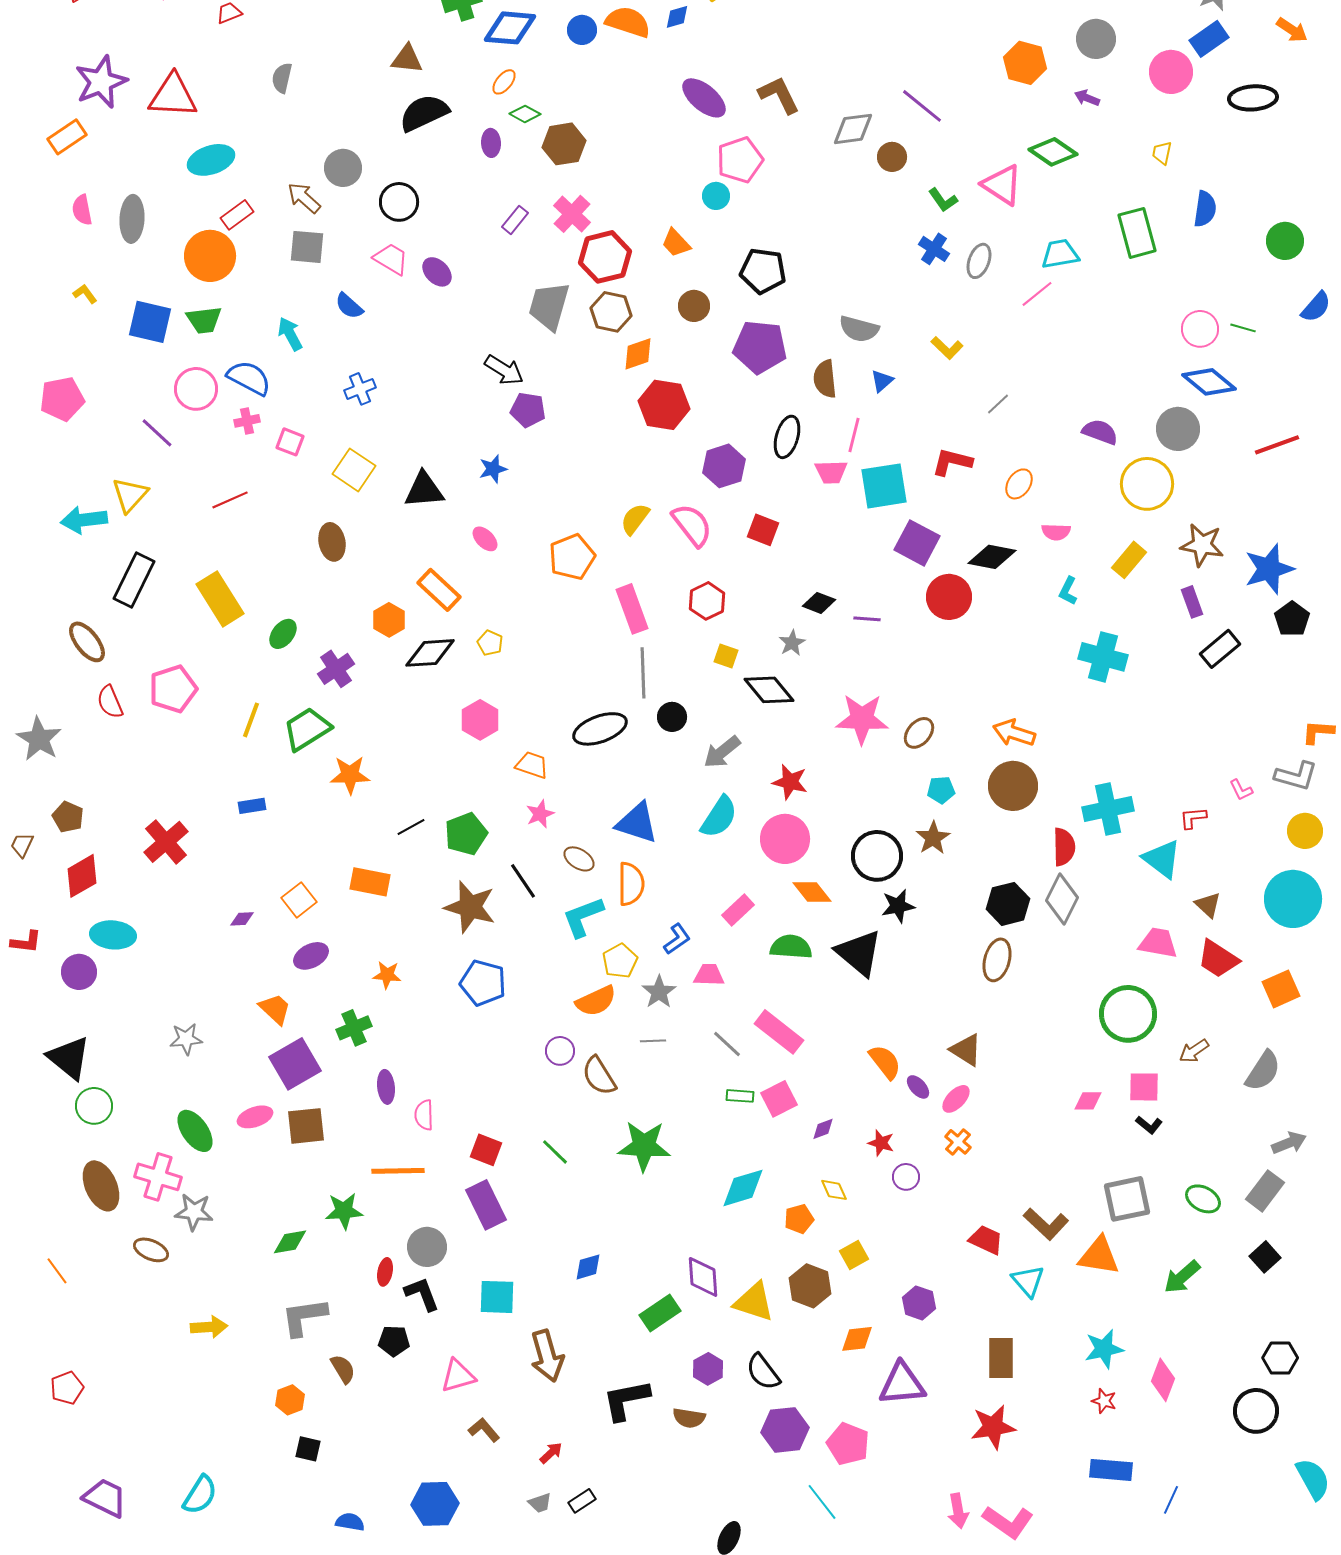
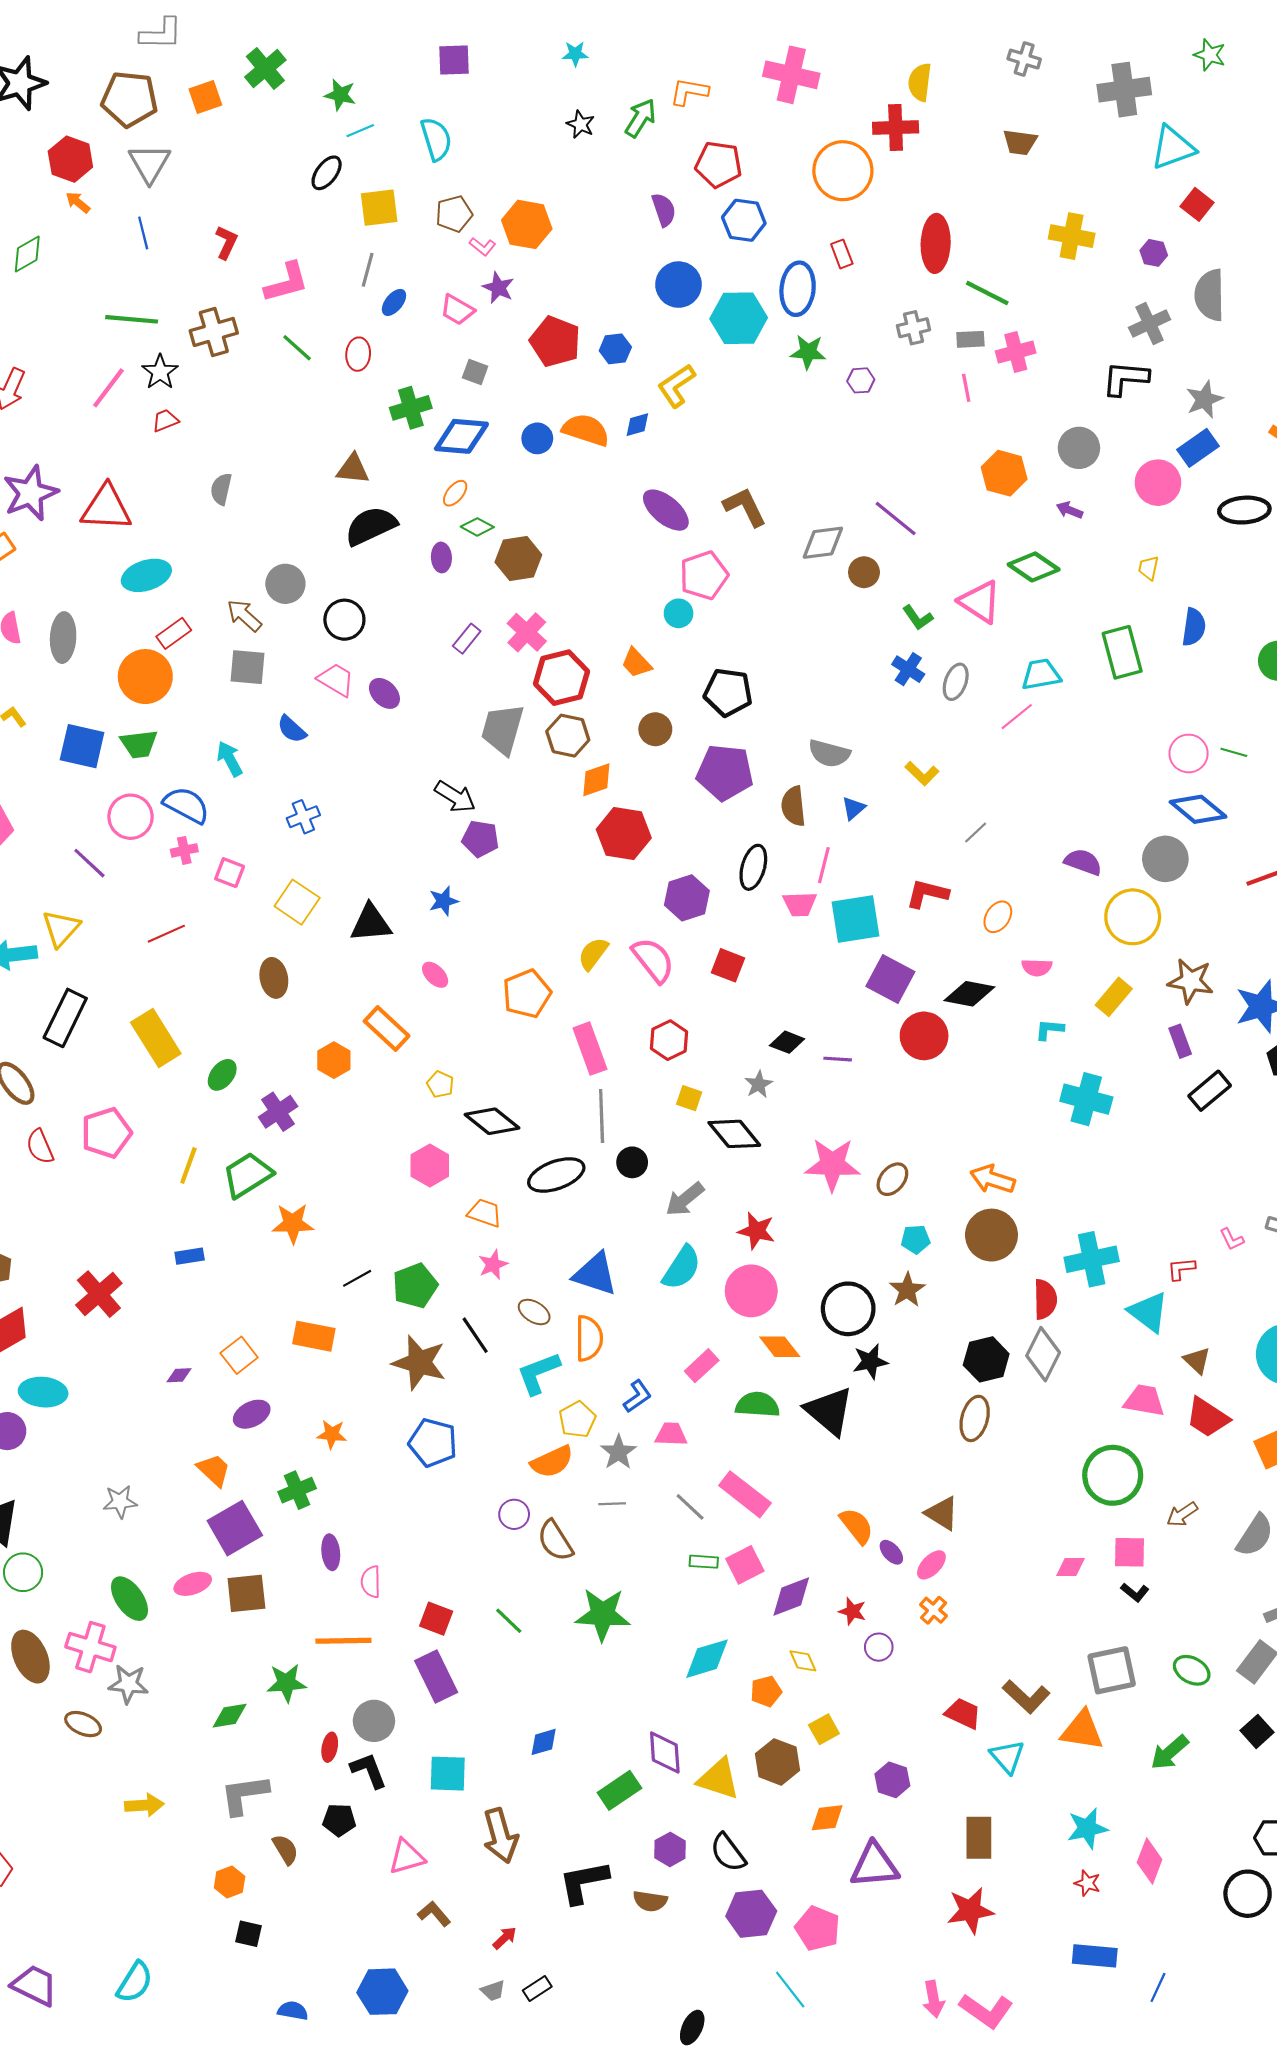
cyan L-shape: (1068, 591) -> (1049, 1030), turned 68
black diamond: (430, 653) -> (492, 1121), moved, turned 42
purple diamond: (823, 1129) -> (791, 1597), size x1.8

